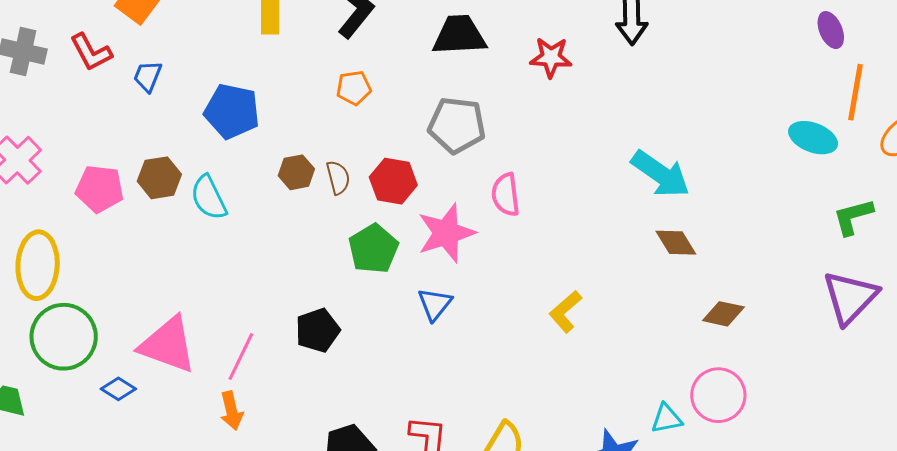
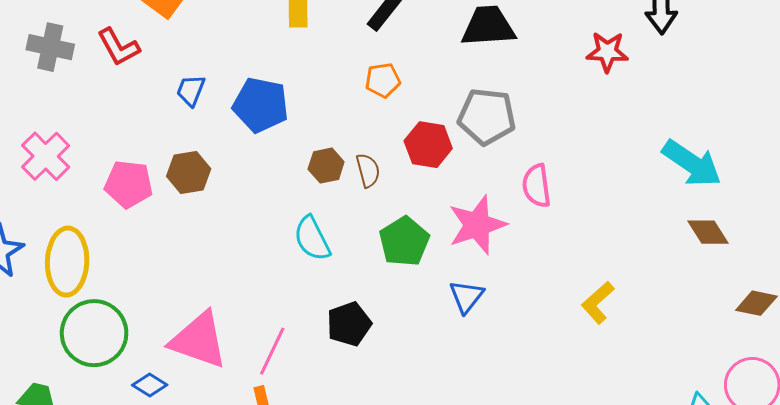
red star: (551, 57) -> (607, 52), moved
blue trapezoid: (148, 76) -> (191, 90), moved
red hexagon: (393, 181) -> (428, 145), moved
cyan semicircle: (209, 198) -> (312, 239), moved

